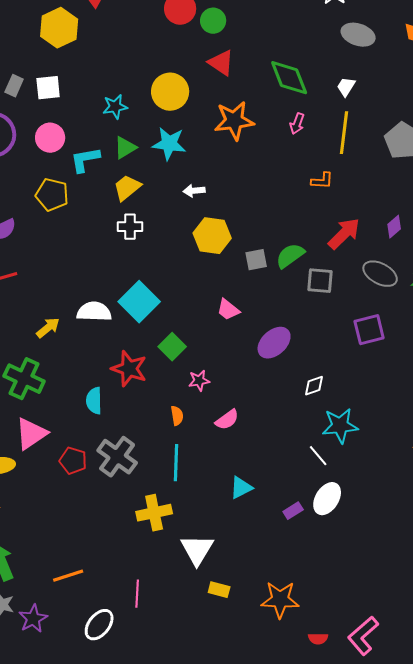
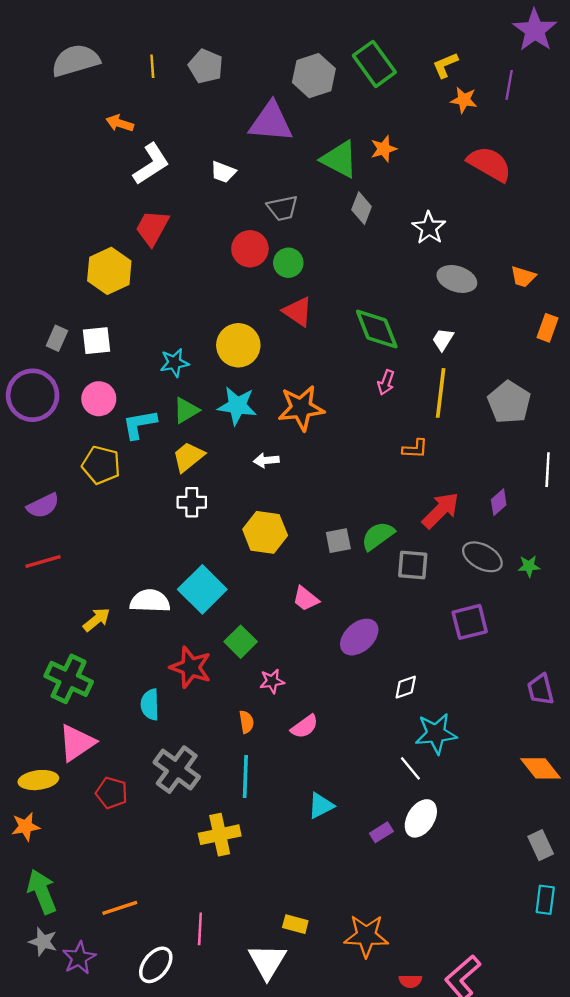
orange star: (234, 121) -> (301, 408), moved
yellow hexagon: (212, 236) -> (265, 532), moved
red pentagon: (73, 461) -> (112, 793), moved
white triangle: (197, 550) -> (267, 961), moved

